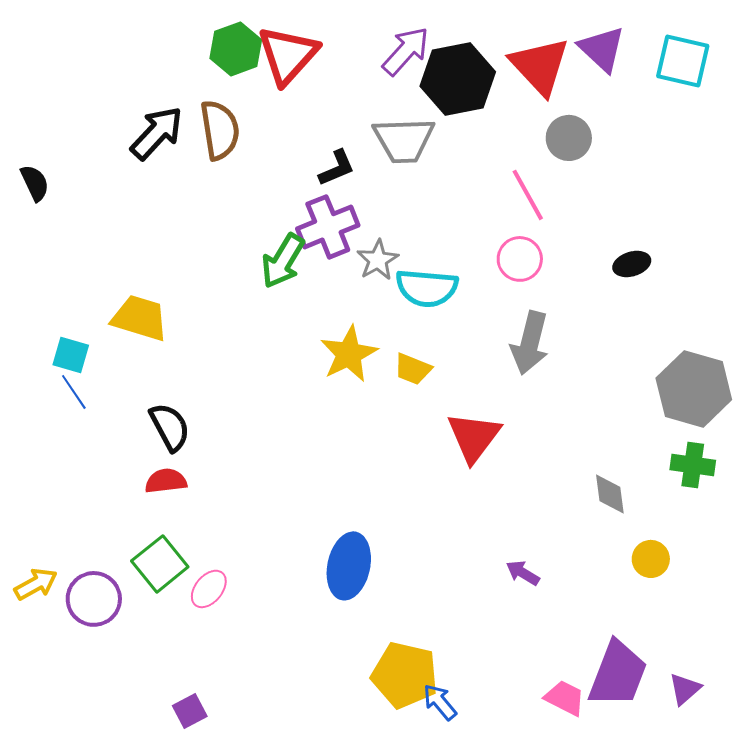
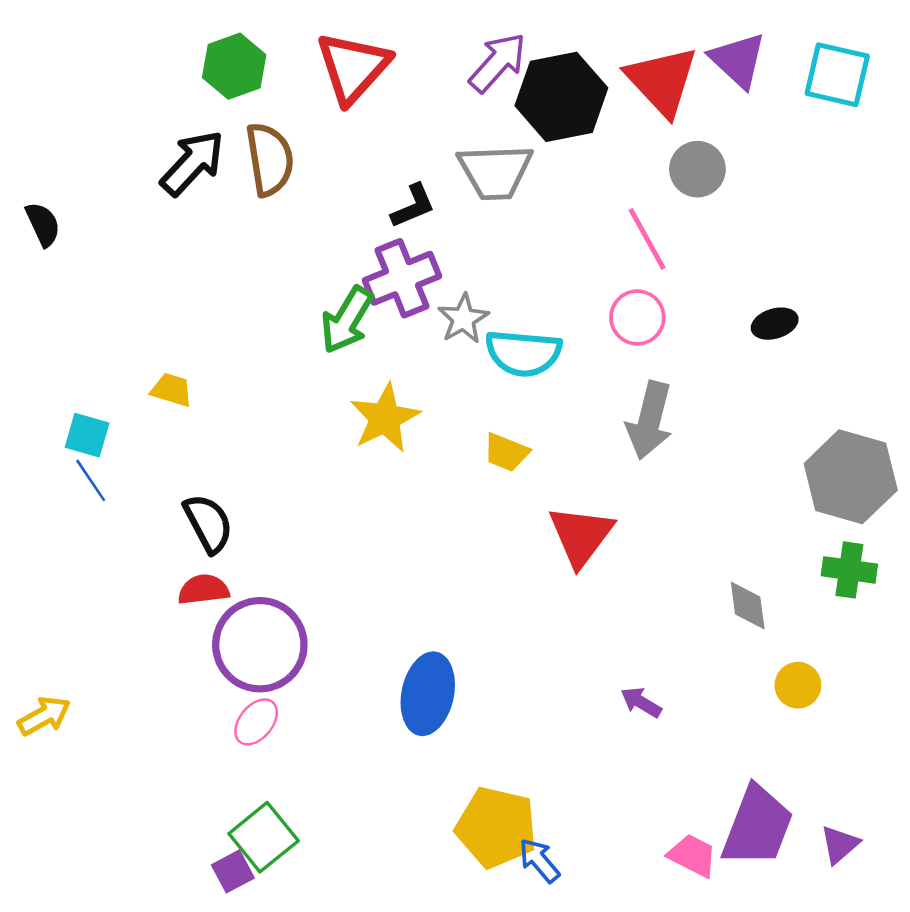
green hexagon: (236, 49) -> (234, 66), moved
yellow trapezoid: (140, 318) -> (172, 390), size x0.6
yellow star: (349, 354) -> (385, 418), moved
green square: (160, 564) -> (264, 837), moved
purple circle: (94, 599) -> (260, 645), moved, size x1.4

